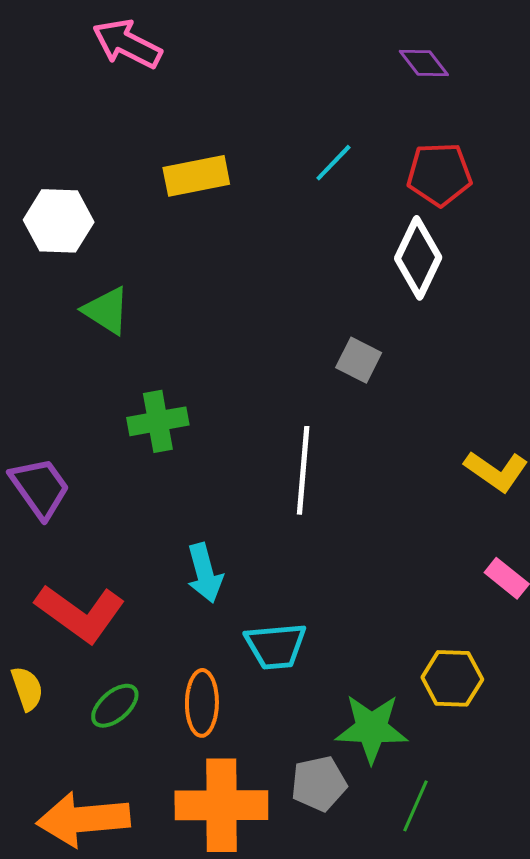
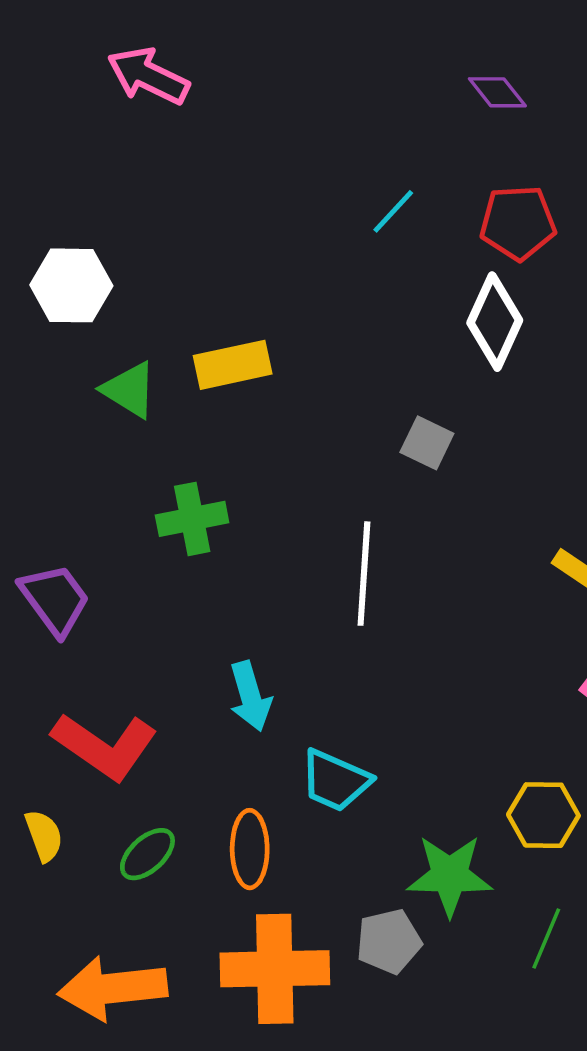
yellow rectangle: (196, 176) -> (233, 365), moved
cyan trapezoid: (276, 646) -> (335, 781), turned 30
green line: (415, 806) -> (546, 939), moved

